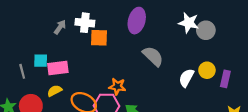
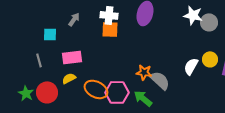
white cross: (85, 23) -> (109, 15), moved
gray semicircle: (153, 56) -> (160, 80), moved
cyan square: (41, 61) -> (50, 34), moved
orange star: (117, 86) -> (144, 72), moved

